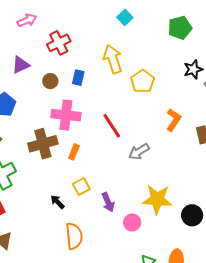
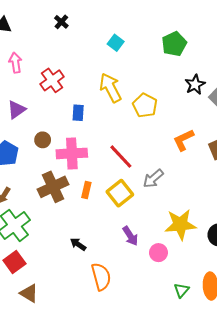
pink arrow: (27, 20) -> (15, 63), turned -66
brown circle: (50, 81) -> (43, 140), moved
orange L-shape: (174, 120) -> (184, 140), turned -140
yellow square: (81, 187) -> (120, 193), moved, size x1.4

